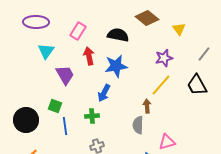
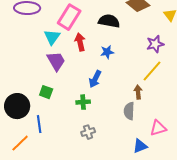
pink rectangle: (78, 31) -> (69, 17), size x1.4
cyan triangle: (46, 51) -> (52, 37), moved
blue star: (116, 66) -> (107, 52), size x0.6
blue line: (65, 126) -> (39, 124), moved

